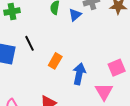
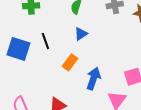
blue triangle: (75, 15) -> (81, 34), moved

